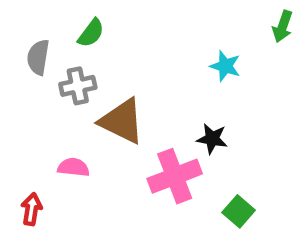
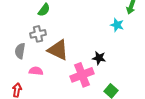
gray semicircle: (38, 57) -> (20, 51), moved
cyan star: (225, 66) -> (117, 25), moved

